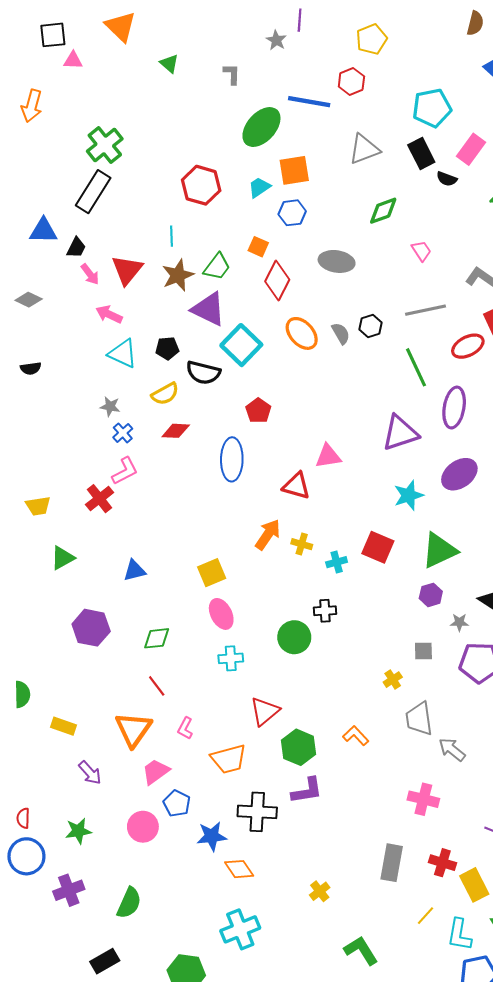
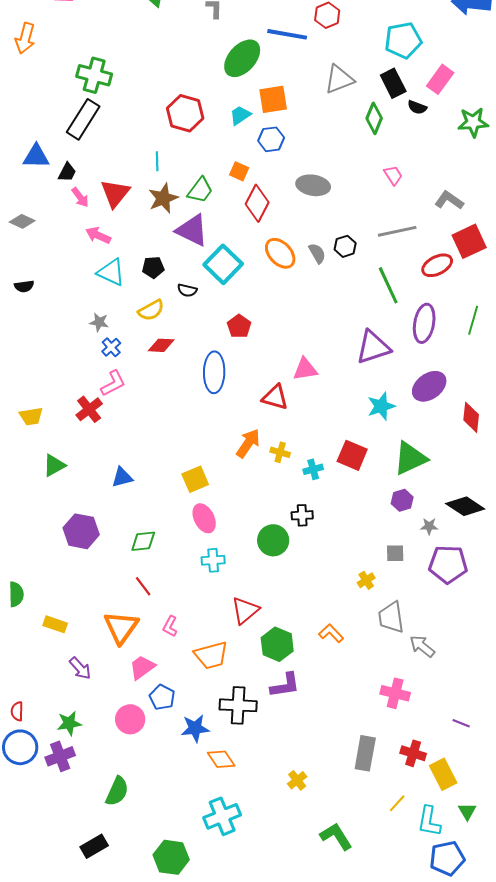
green cross: (105, 145) -> (94, 75), turned -36
green diamond: (383, 211) -> (374, 118), moved, turned -48
black semicircle: (203, 373) -> (187, 290), size x0.6
purple cross: (69, 890) -> (60, 756), moved

